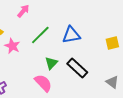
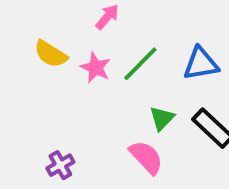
pink star: (12, 46) -> (96, 68), moved

